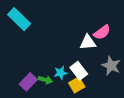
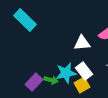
white triangle: (88, 42) -> (82, 43), moved
cyan star: (61, 73) -> (66, 73), size x1.5

